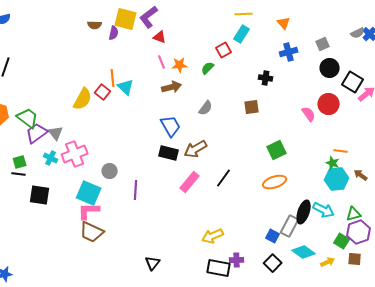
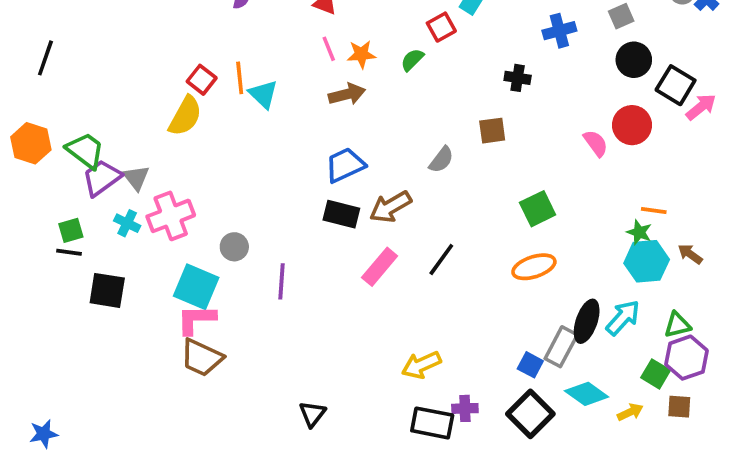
red square: (103, 92) -> (202, 80), moved
gray semicircle: (206, 108) -> (441, 160), moved
blue trapezoid: (171, 126) -> (345, 165), turned -85
cyan arrow: (324, 210) -> (623, 318), turned -75
black square: (273, 263) -> (530, 414), size x1.4

